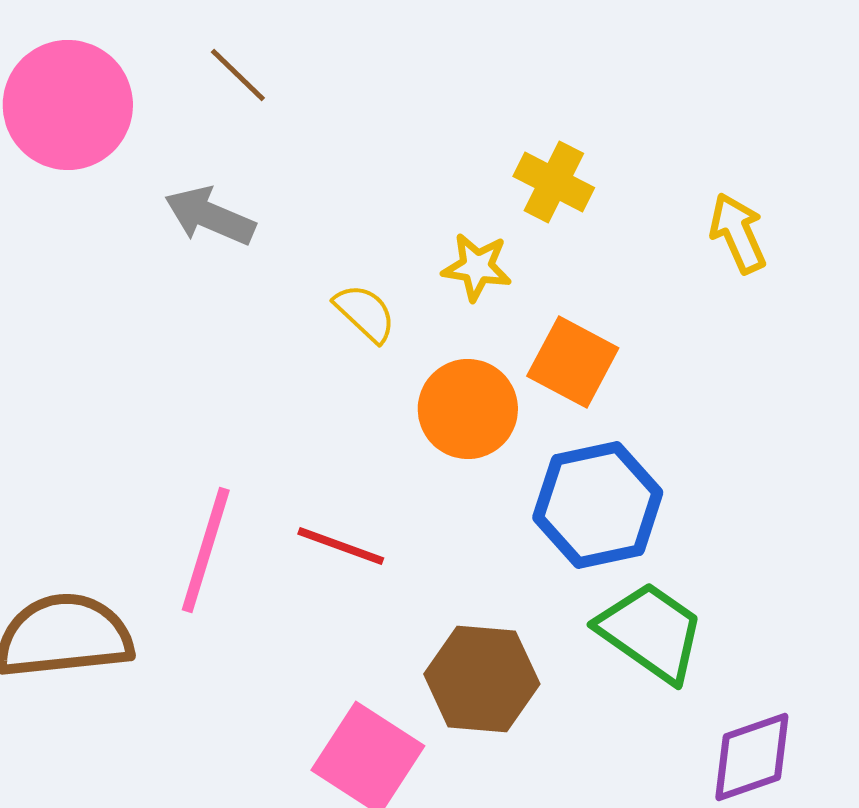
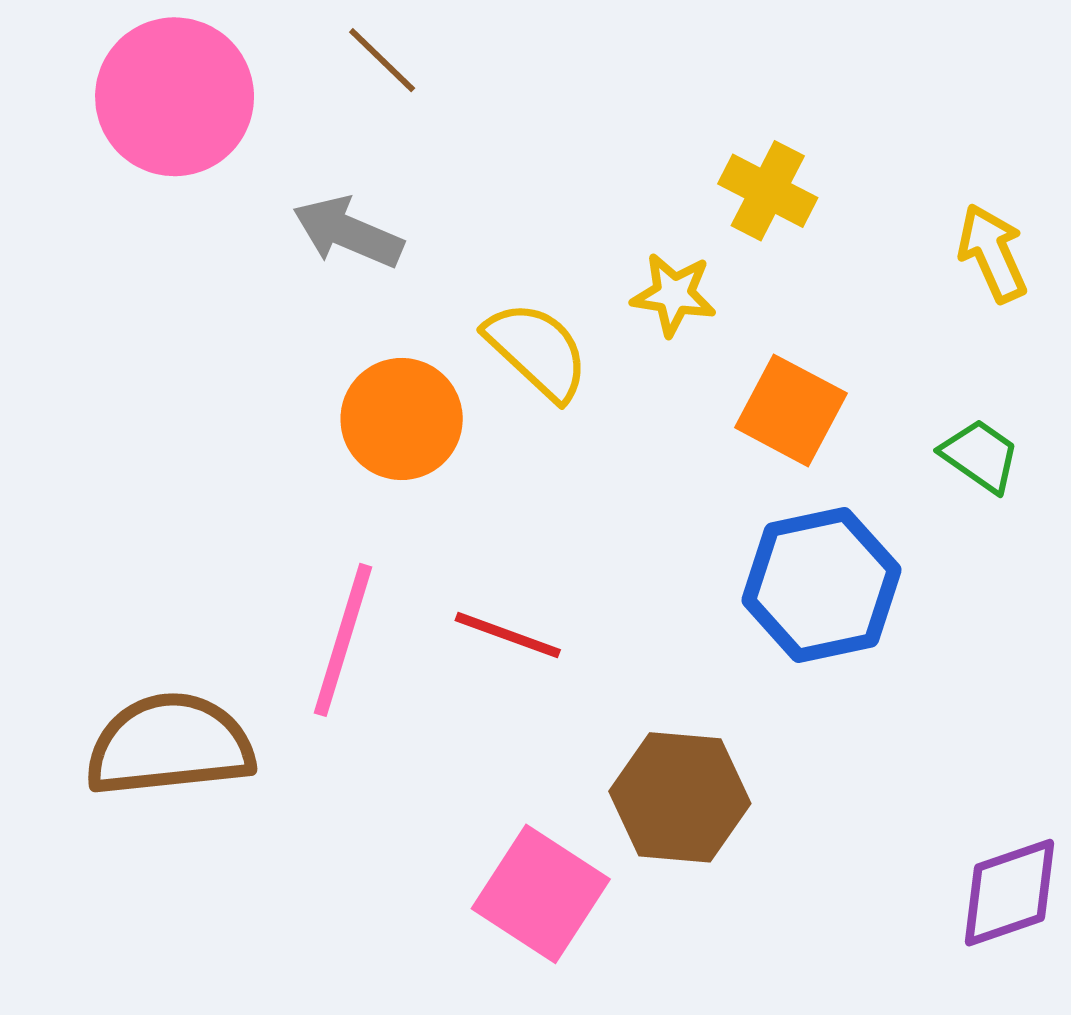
yellow semicircle: (365, 313) -> (537, 351), size x1.4
orange circle: (468, 409) -> (402, 419), moved
green trapezoid: (651, 632) -> (980, 456), moved, size x0.6

